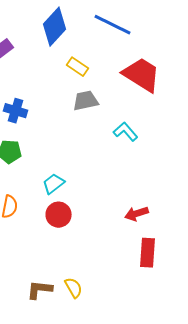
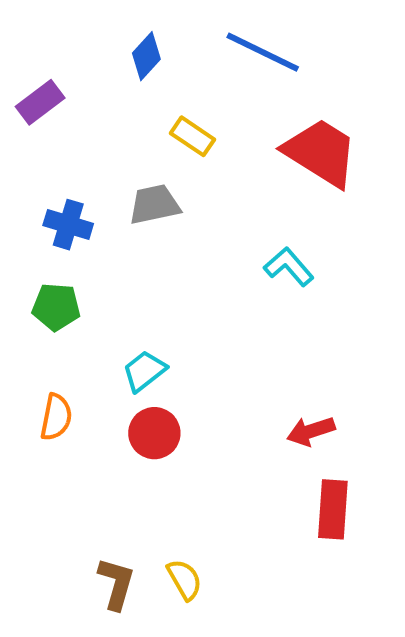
blue diamond: (54, 27) -> (146, 56), size x0.6
gray trapezoid: (86, 101) -> (154, 205), moved
brown L-shape: (40, 290) -> (116, 584), turned 100

